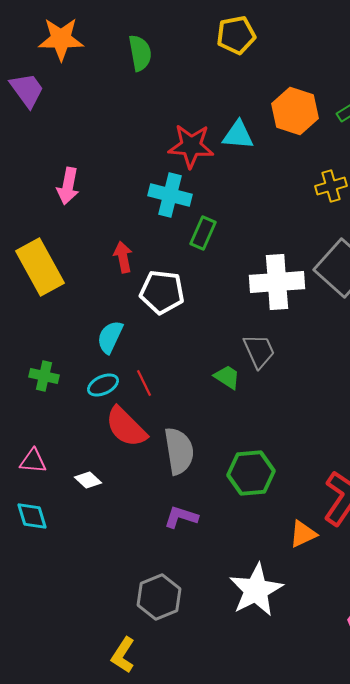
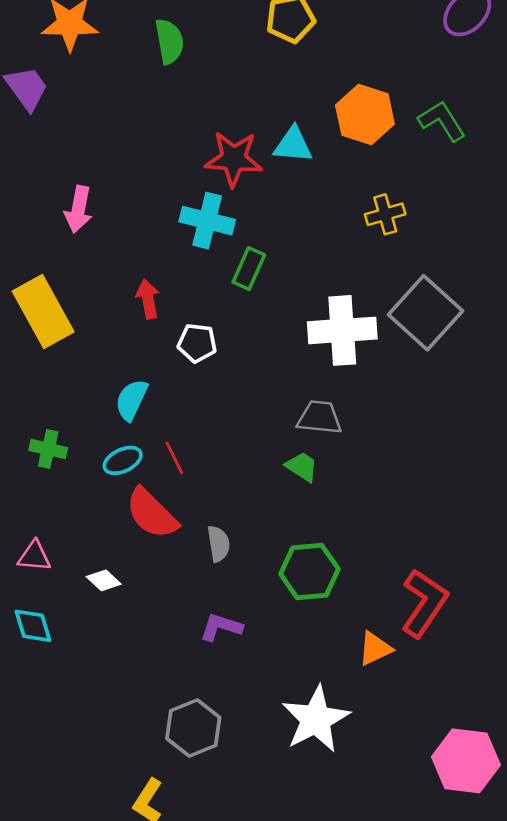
yellow cross: (331, 186) -> (385, 214), moved
white pentagon: (162, 292) -> (197, 343), size x0.7
gray trapezoid: (259, 351) -> (320, 418), turned -60
green trapezoid: (227, 377) -> (302, 467), moved
gray semicircle: (179, 451) -> (219, 544), size x0.6

